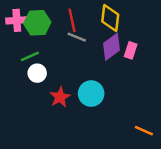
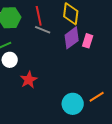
cyan circle: (91, 94) -> (73, 104), moved
orange line: (144, 131) -> (97, 97), moved, turned -56

